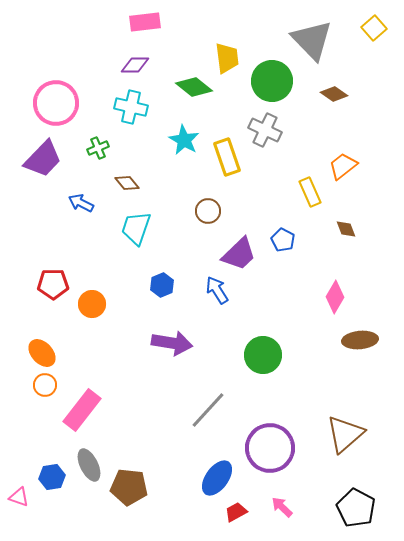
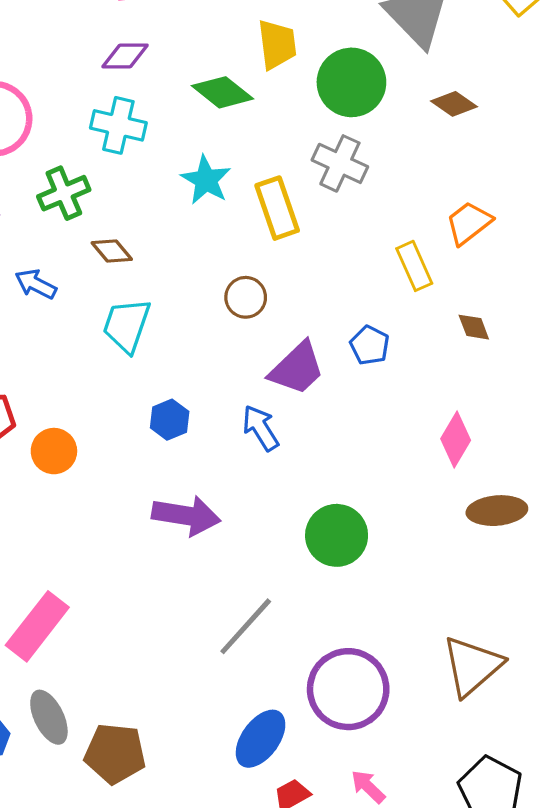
green cross: (98, 148) -> (64, 193), size x1.4

